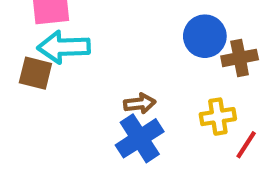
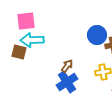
brown arrow: (140, 104) -> (67, 66), turned -48

